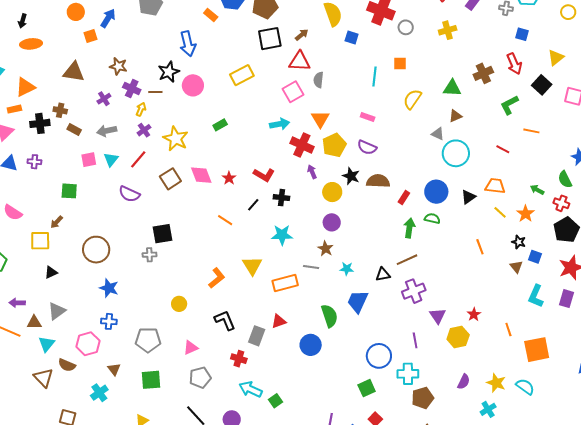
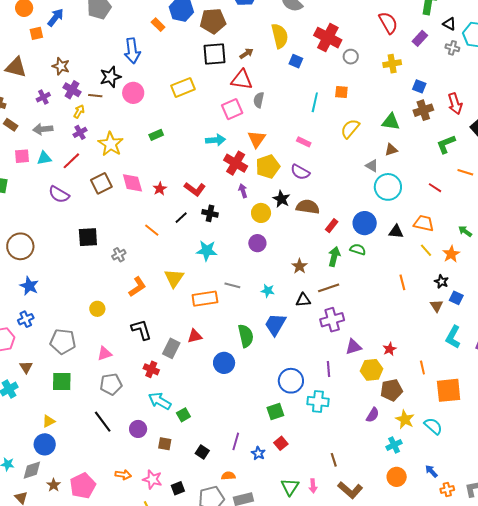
blue square: (522, 34) -> (419, 86), moved
cyan triangle: (111, 159) -> (44, 158), turned 35
black triangle: (468, 197) -> (396, 232), turned 35
brown star: (326, 249) -> (300, 266), moved
gray cross: (149, 255) -> (119, 255), moved, turned -32
purple triangle: (438, 316) -> (353, 347), turned 42
blue cross: (109, 321) -> (26, 319), turned -35
brown pentagon: (423, 398) -> (391, 390), moved

